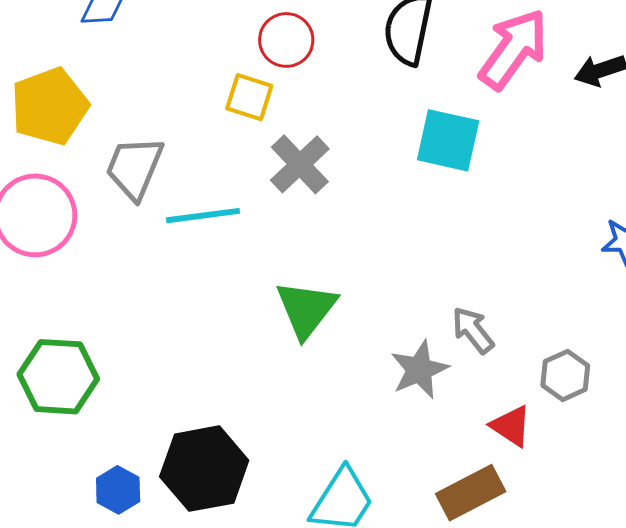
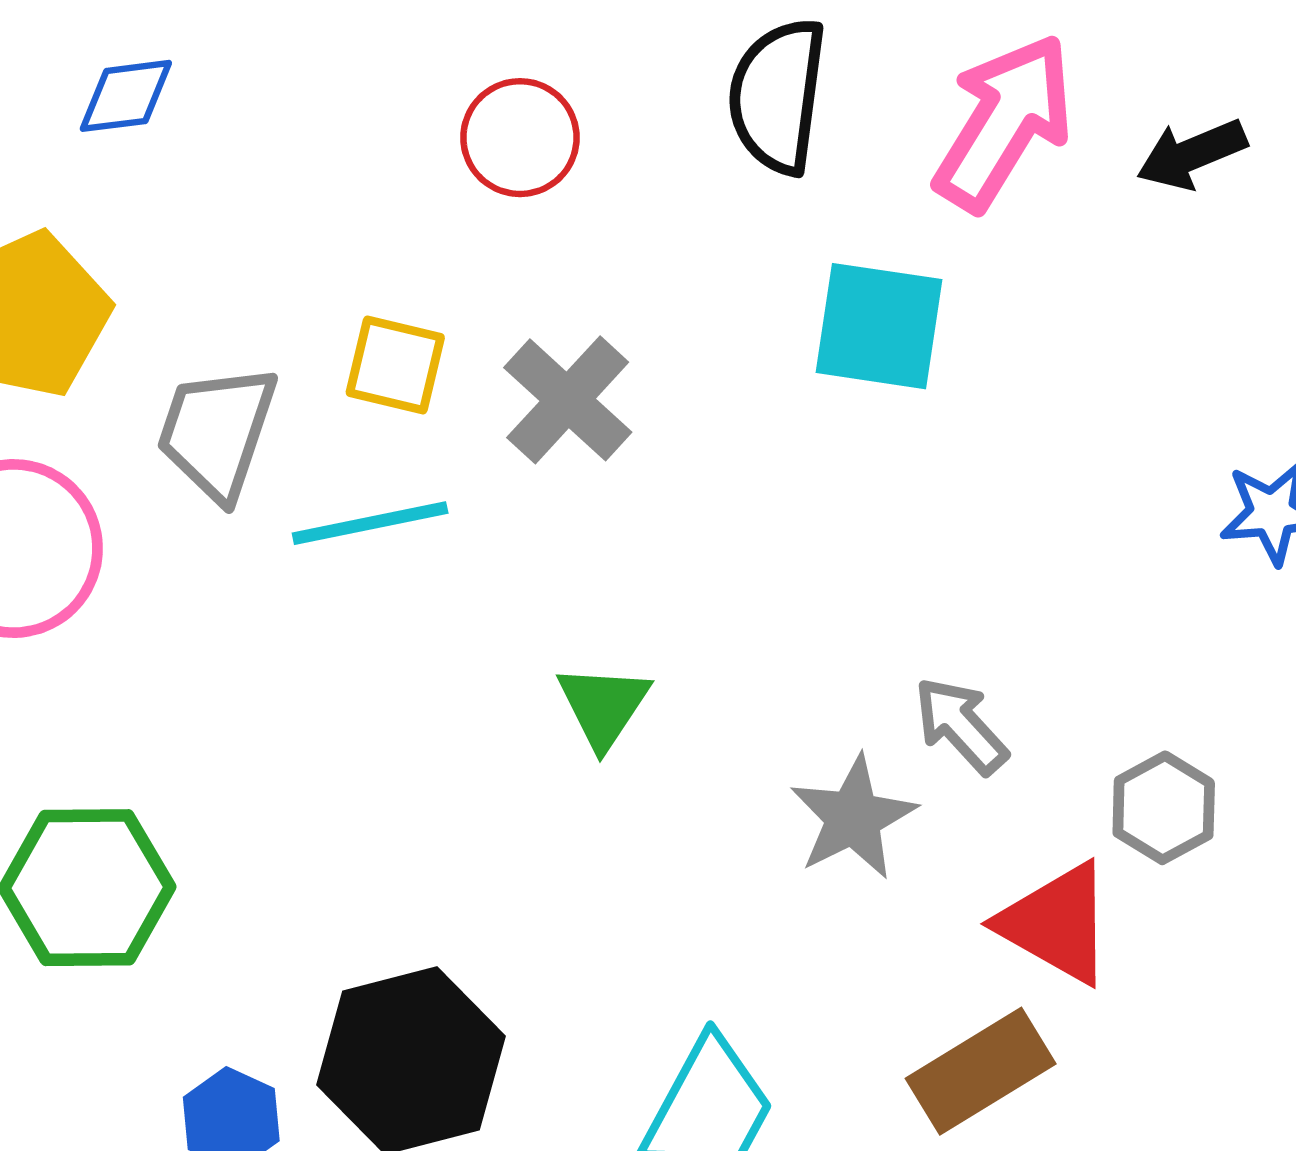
yellow square: (249, 97) -> (395, 365), moved
green triangle: (306, 309) -> (603, 706), size x0.7
red triangle: (511, 426) -> (1056, 923), size x1.4

